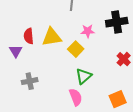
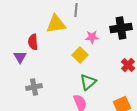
yellow triangle: (52, 37) -> (56, 24), moved

